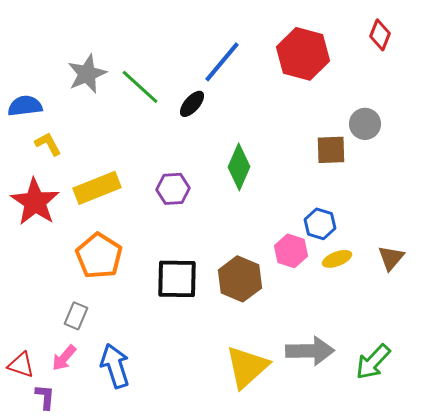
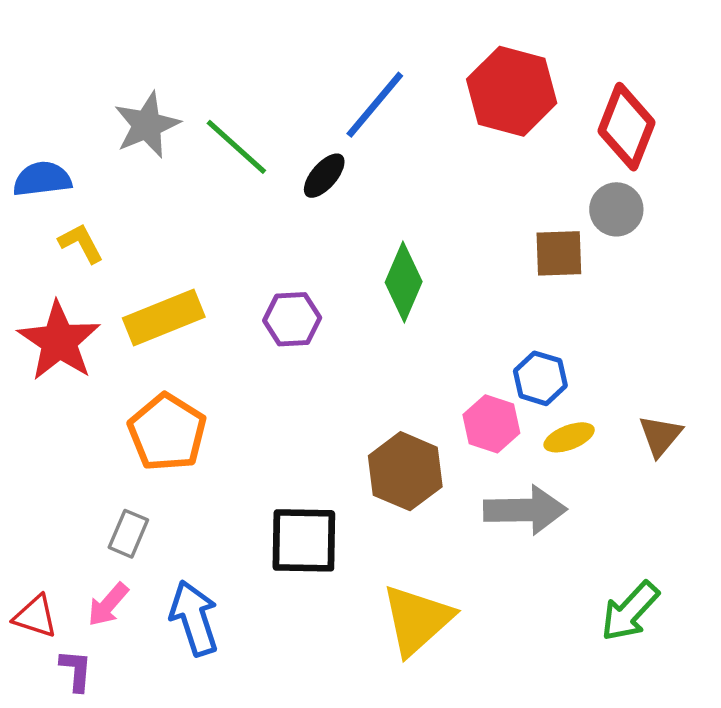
red diamond: (380, 35) -> (626, 127), moved, size x1.6
black square: (177, 279) -> (304, 540), moved
gray arrow: (310, 351) -> (525, 510), moved

